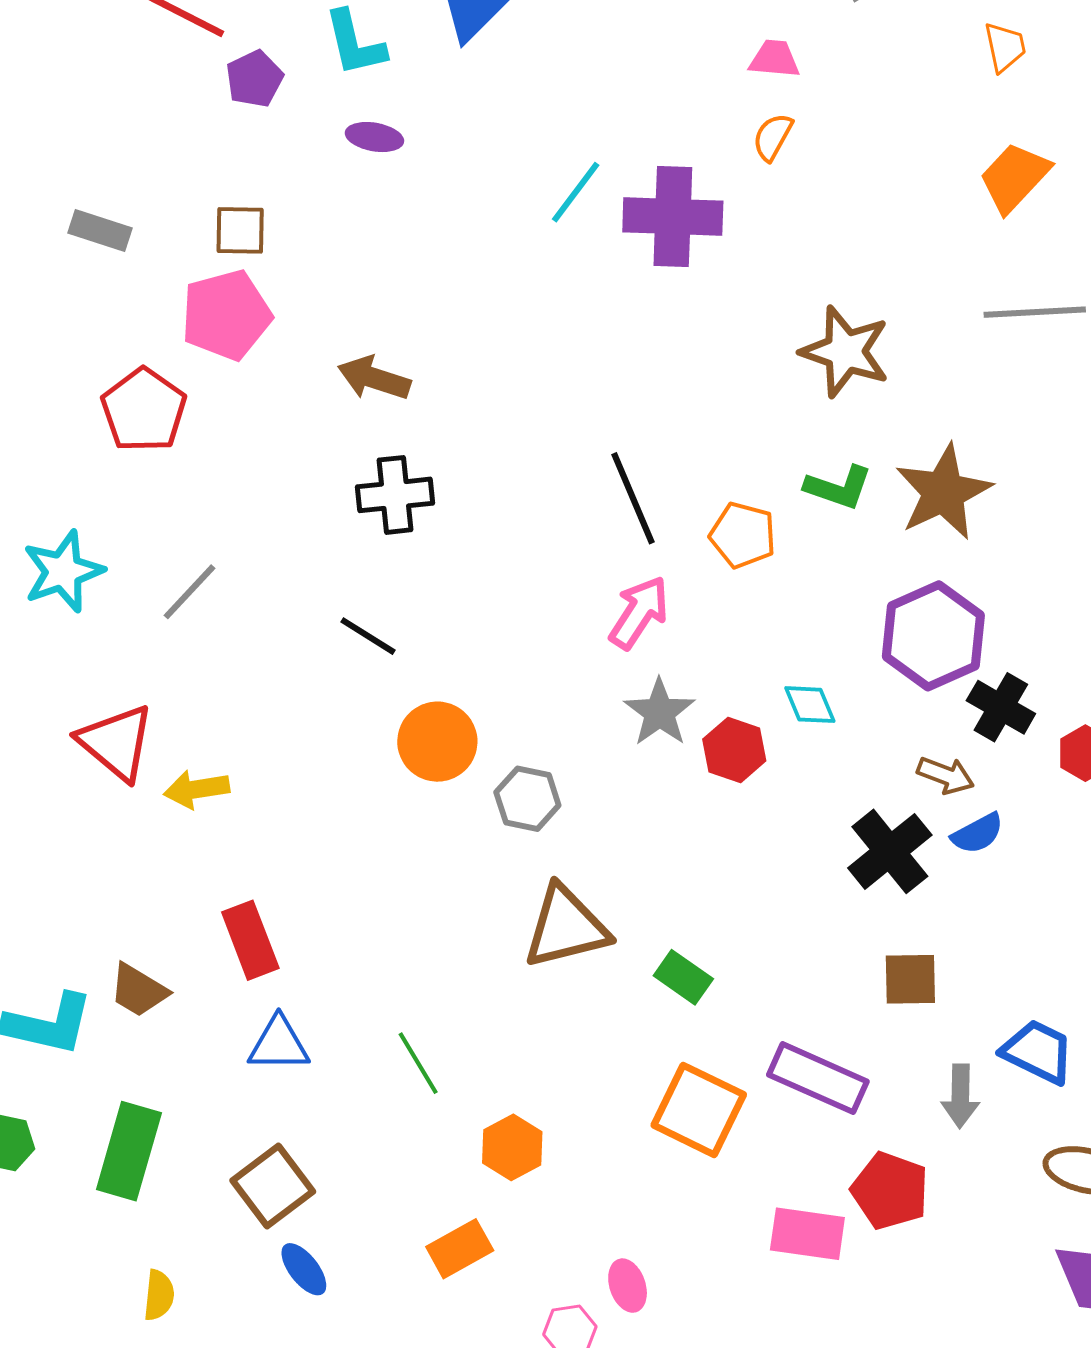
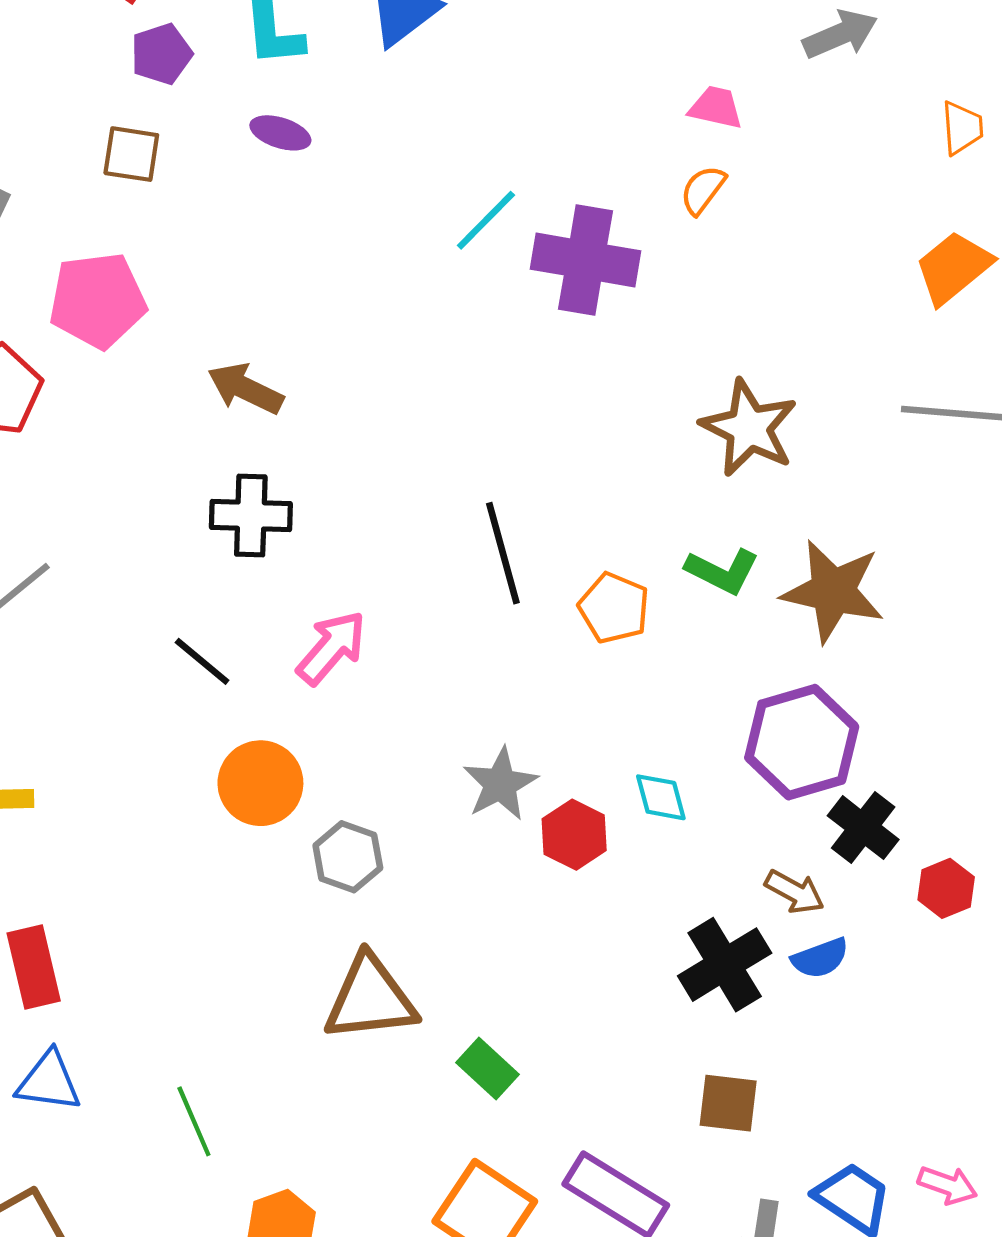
brown square: (240, 230) -> (131, 154), moved
brown star: (943, 492) -> (833, 591), turned 30
pink arrow: (639, 613) -> (331, 648), moved

